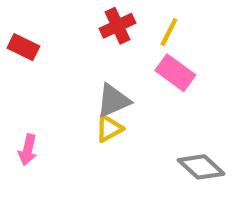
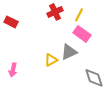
gray triangle: (113, 101) -> (69, 52), moved
gray diamond: (201, 167) -> (94, 78), turned 30

